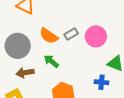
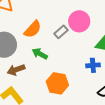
gray rectangle: (71, 34) -> (61, 32), moved
orange semicircle: (49, 36) -> (33, 29), turned -72

